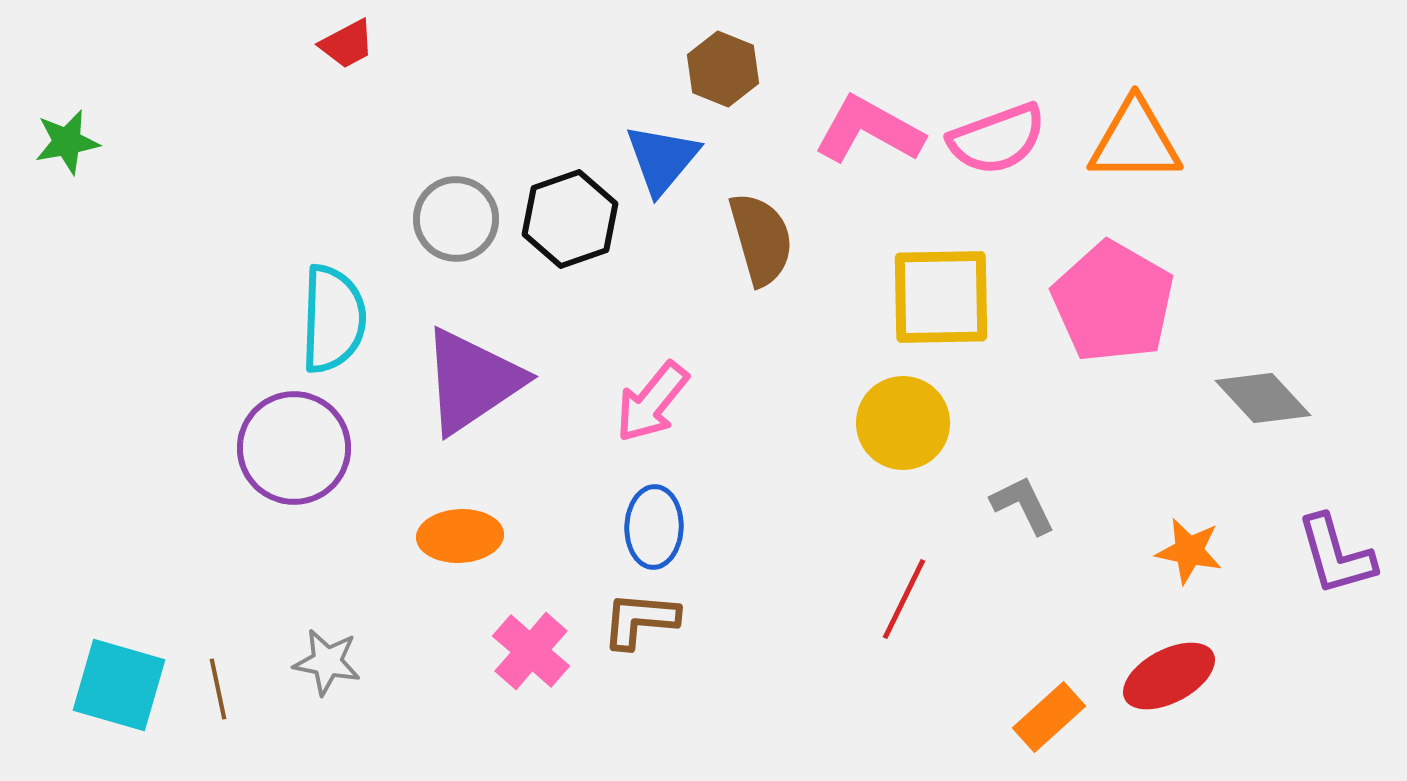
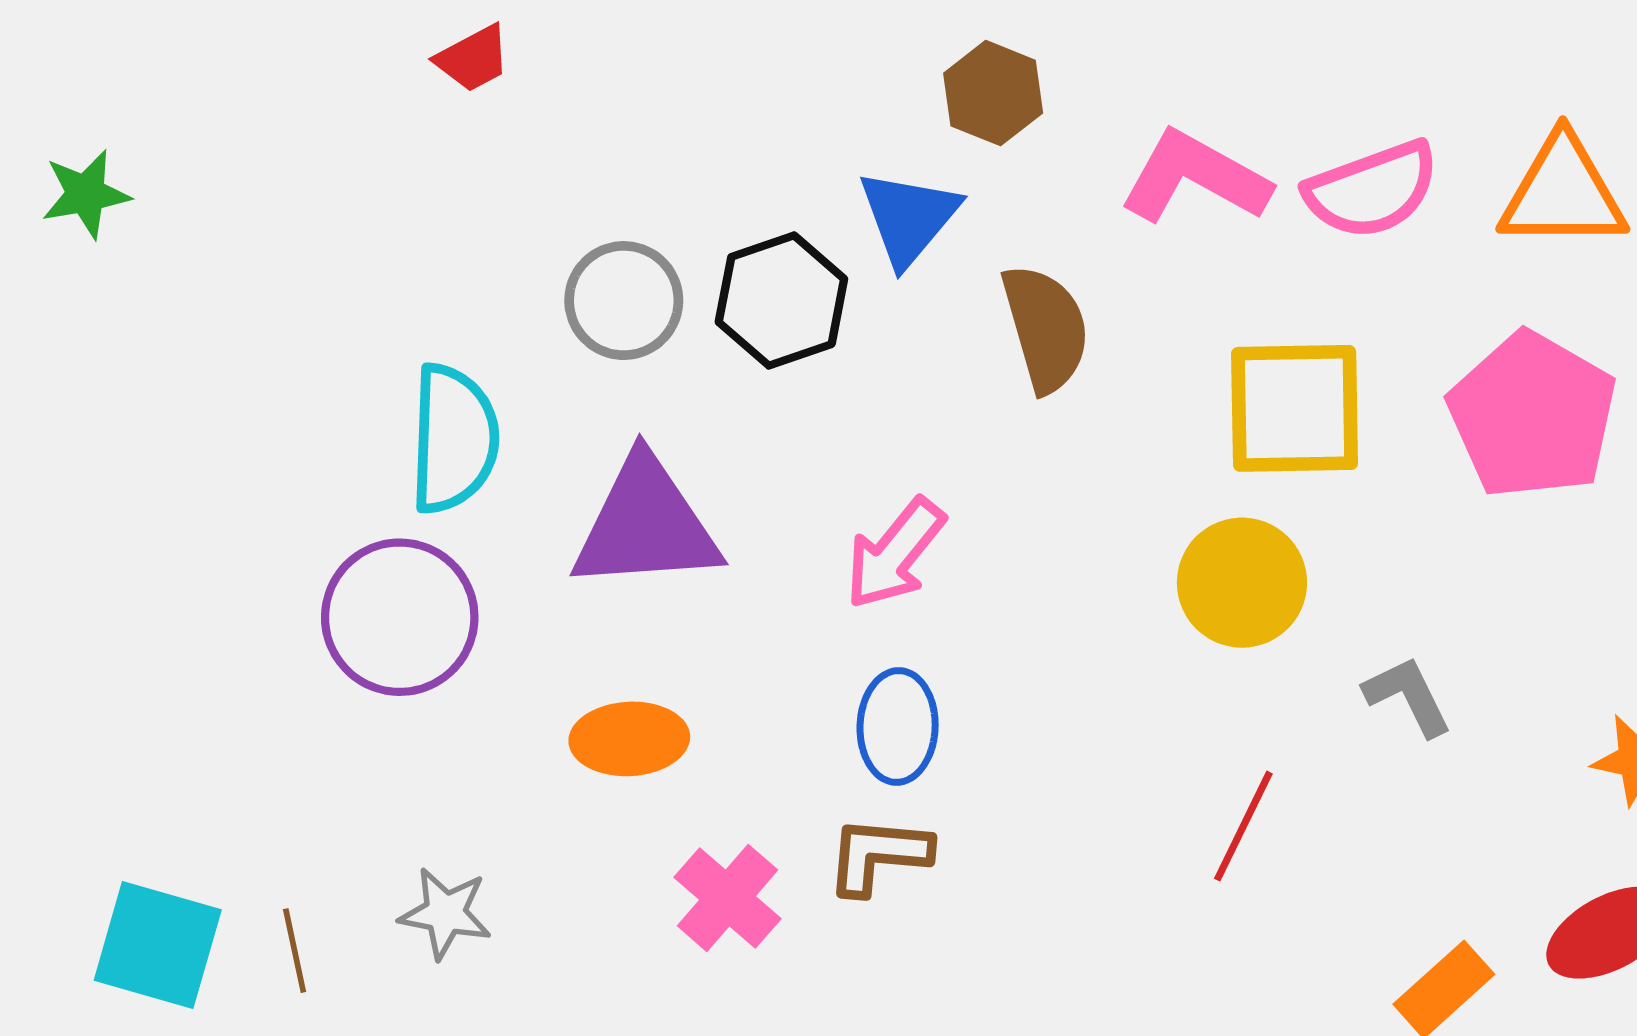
purple triangle: (472, 381) -> (646, 525), turned 30

